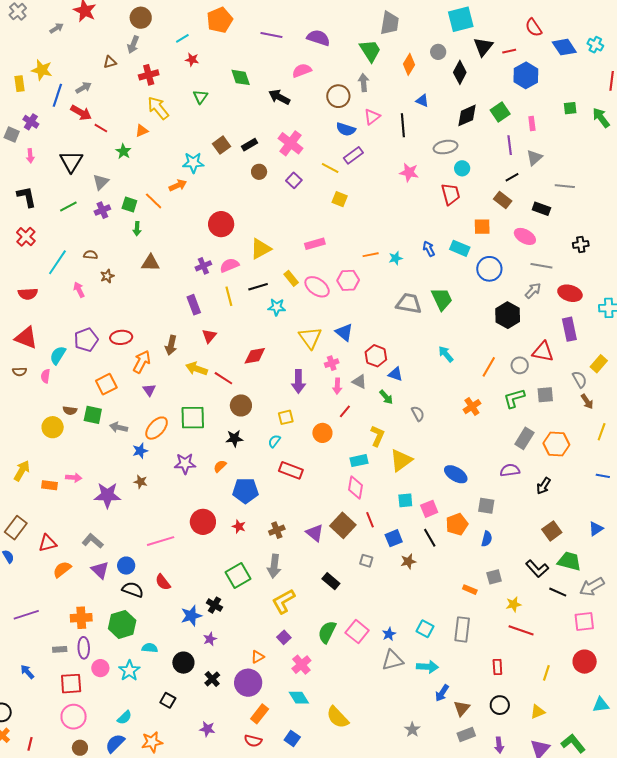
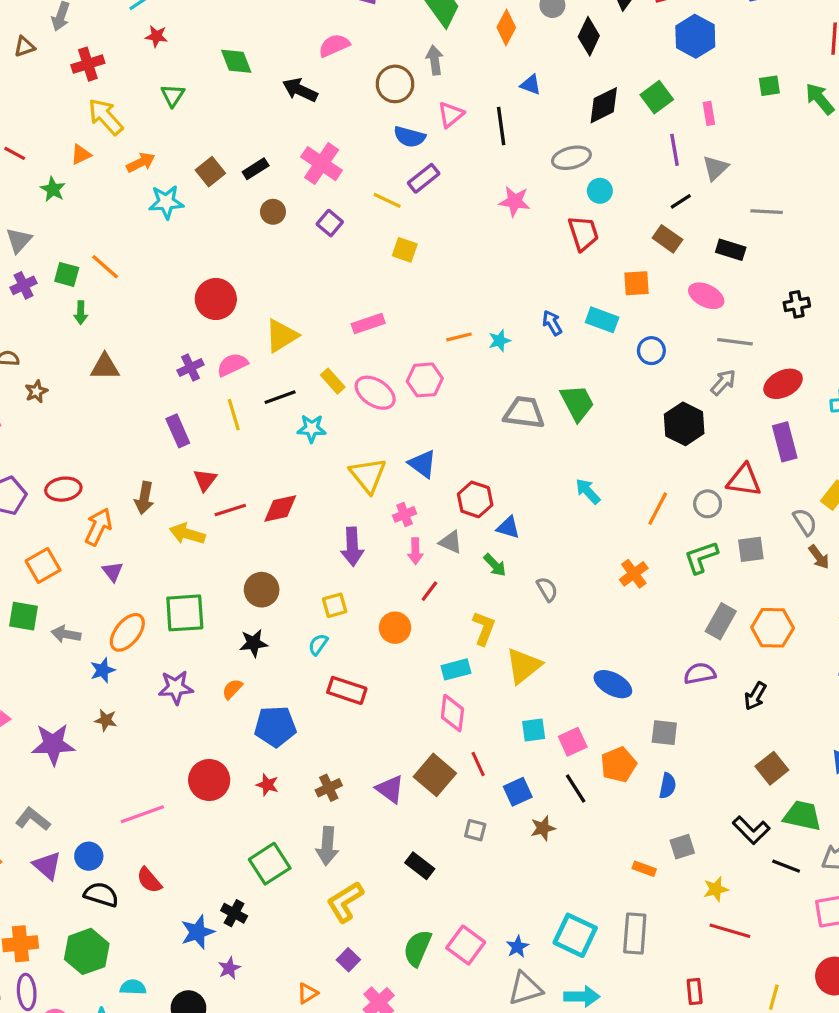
orange arrow: (178, 185) -> (141, 162), moved
blue circle: (489, 269) -> (651, 351), size x0.7
red ellipse: (570, 293) -> (783, 384), turned -40
red line: (223, 378) -> (230, 510), moved, turned -48
cyan square: (425, 629) -> (575, 935), size x1.5

